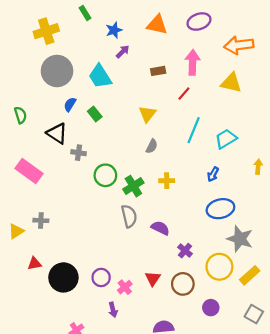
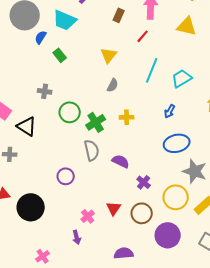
brown rectangle: (158, 71) -> (119, 15), turned -56
cyan trapezoid: (100, 76) -> (65, 20), turned -35
blue semicircle: (70, 104) -> (41, 37), moved
black triangle: (57, 133) -> (27, 126), moved
purple circle: (101, 277) -> (66, 176), moved
purple circle: (211, 308) -> (168, 235), size x1.6

